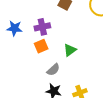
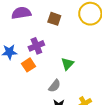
orange square: (41, 46) -> (28, 65), moved

